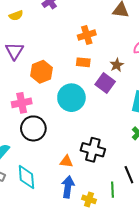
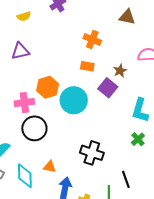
orange cross: (87, 35) -> (92, 39), turned 36
purple triangle: (14, 51) -> (20, 51), turned 42
orange hexagon: (41, 72) -> (48, 87), moved
orange triangle: (66, 161) -> (50, 167), moved

